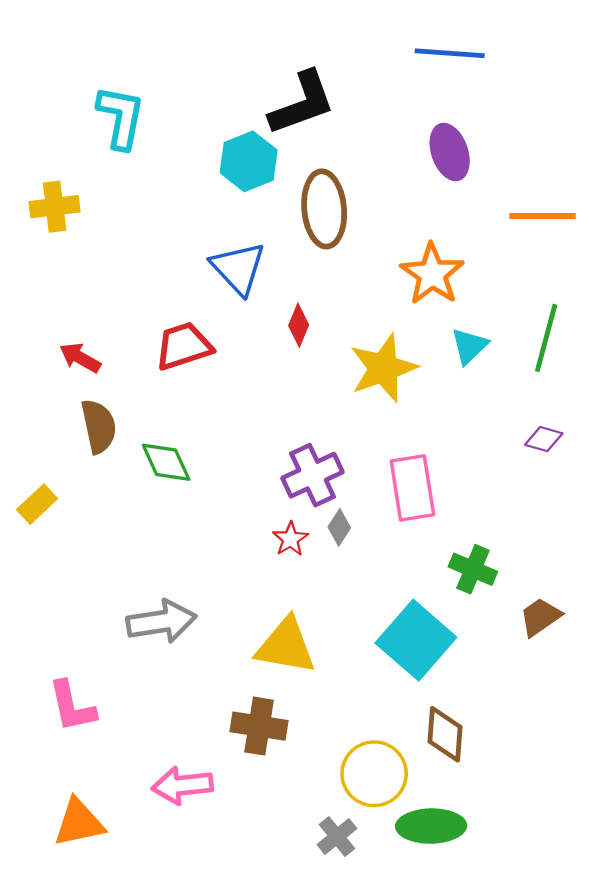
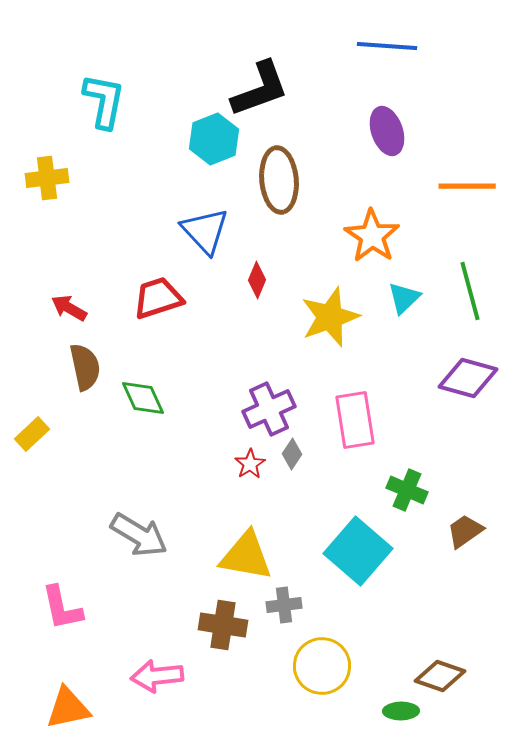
green line: (546, 338) -> (470, 291), turned -30
purple diamond: (544, 439) -> (468, 378), size x1.8
gray arrow: (161, 622) -> (139, 535), turned 40
brown diamond: (445, 734) -> (440, 676), moved, turned -75
green ellipse: (431, 826) -> (401, 711), moved, size x0.6
gray cross: (337, 837) -> (284, 605), moved, turned 32

